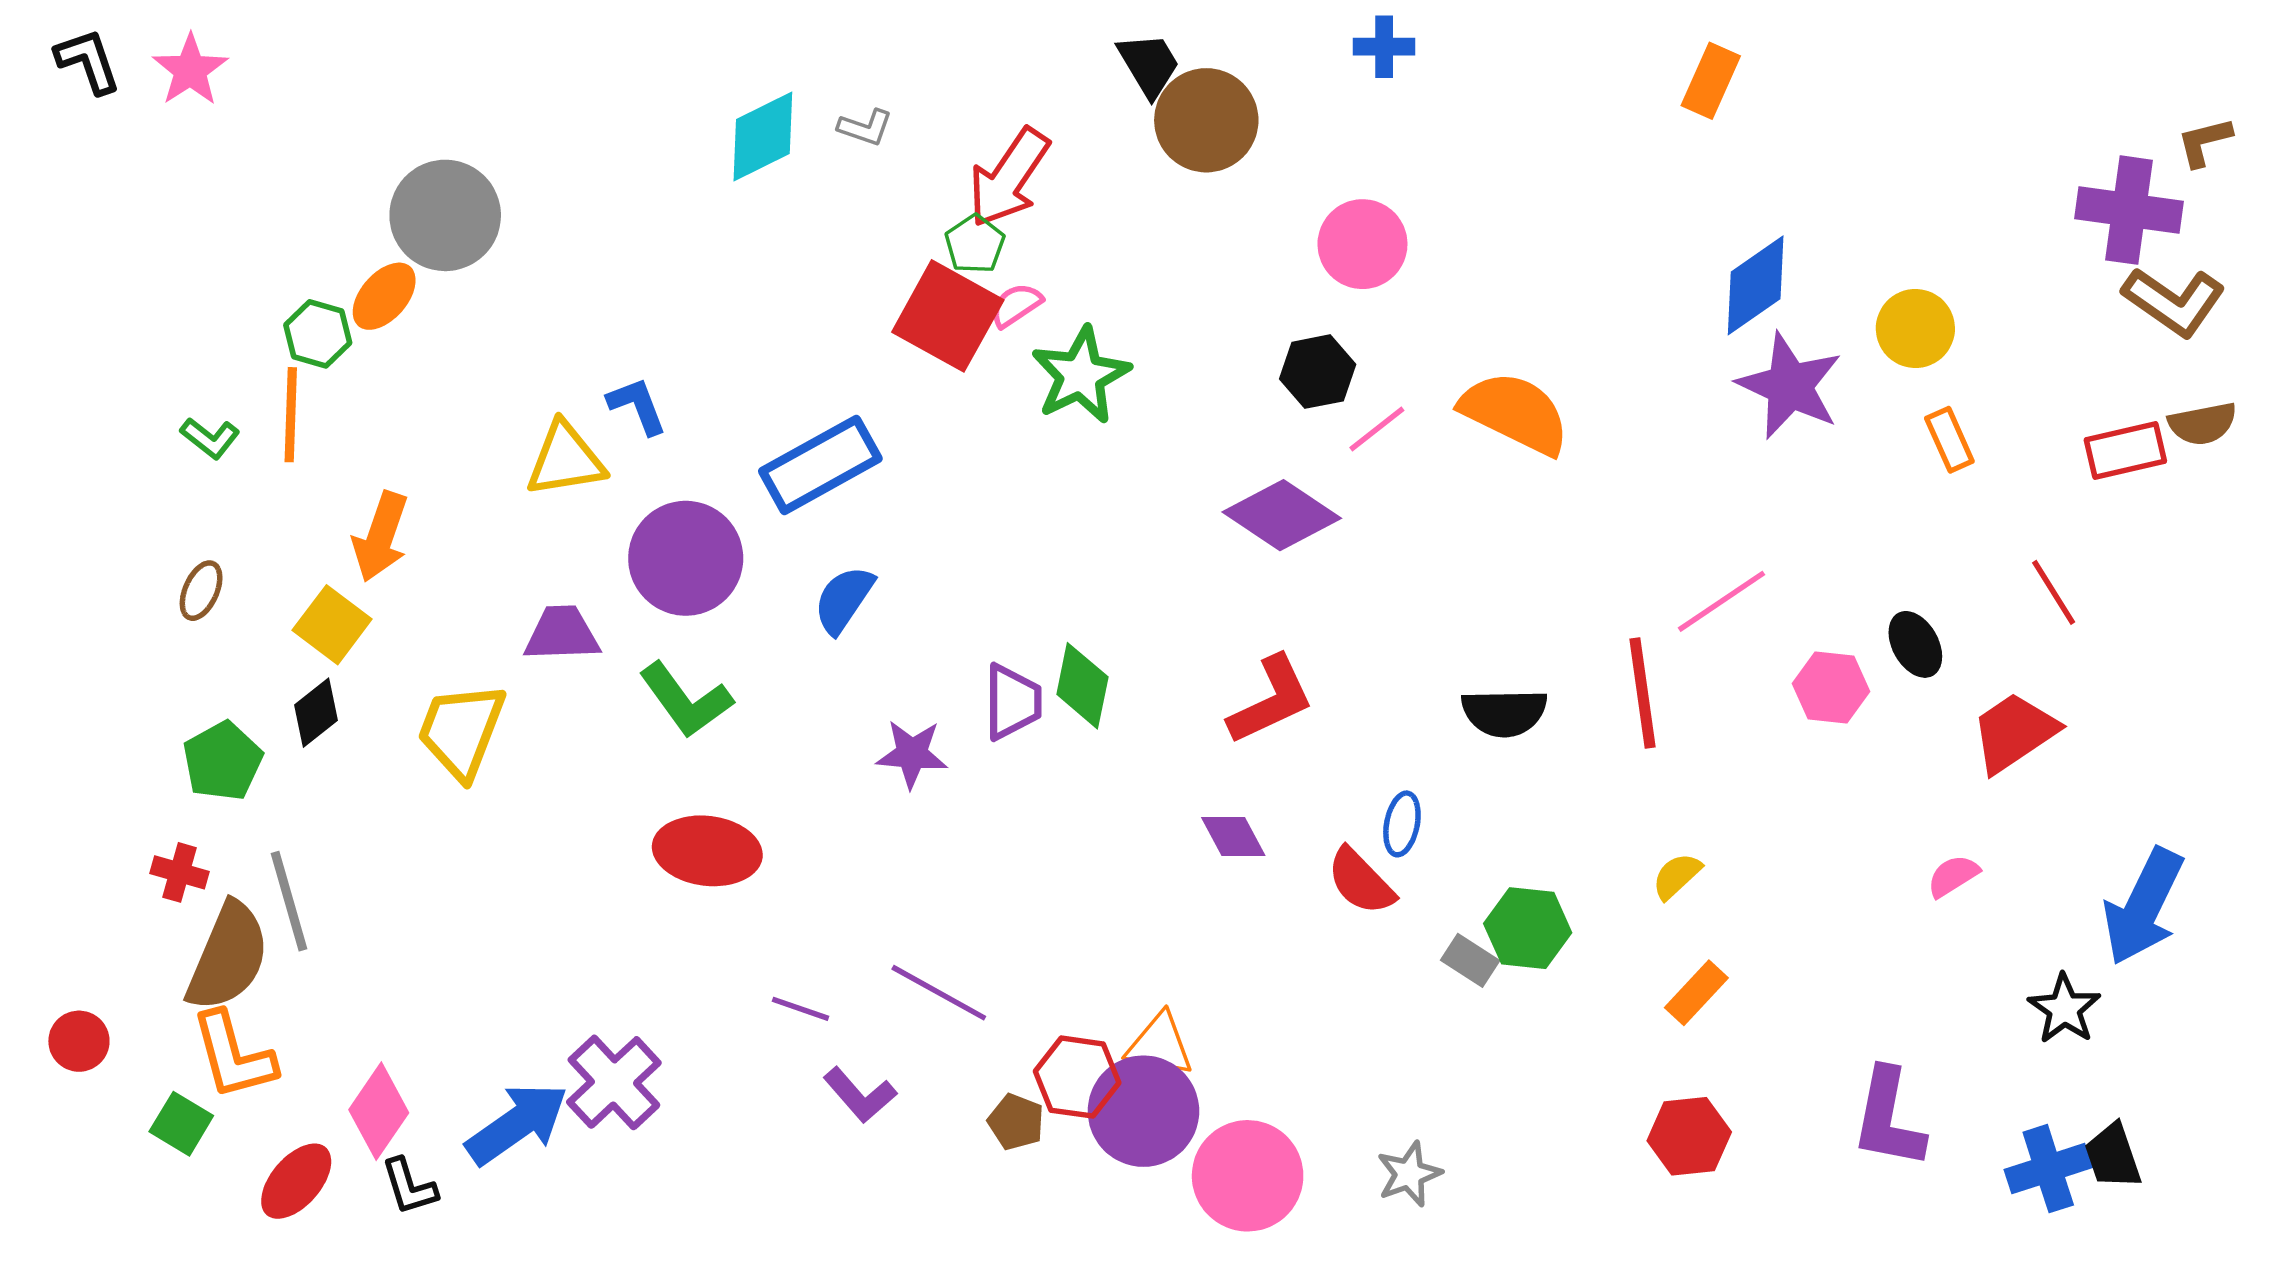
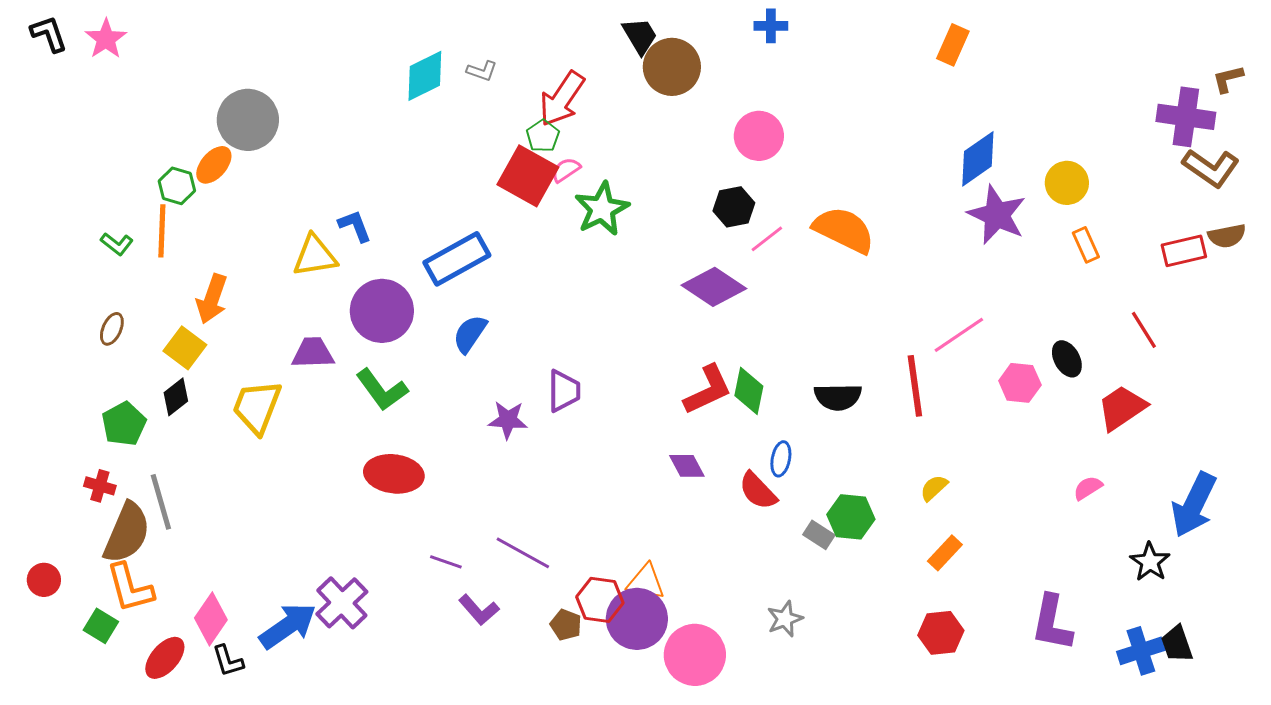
green diamond: (1082, 686) -> (749, 391), moved
gray star: (1409, 1174) -> (785, 619), moved

